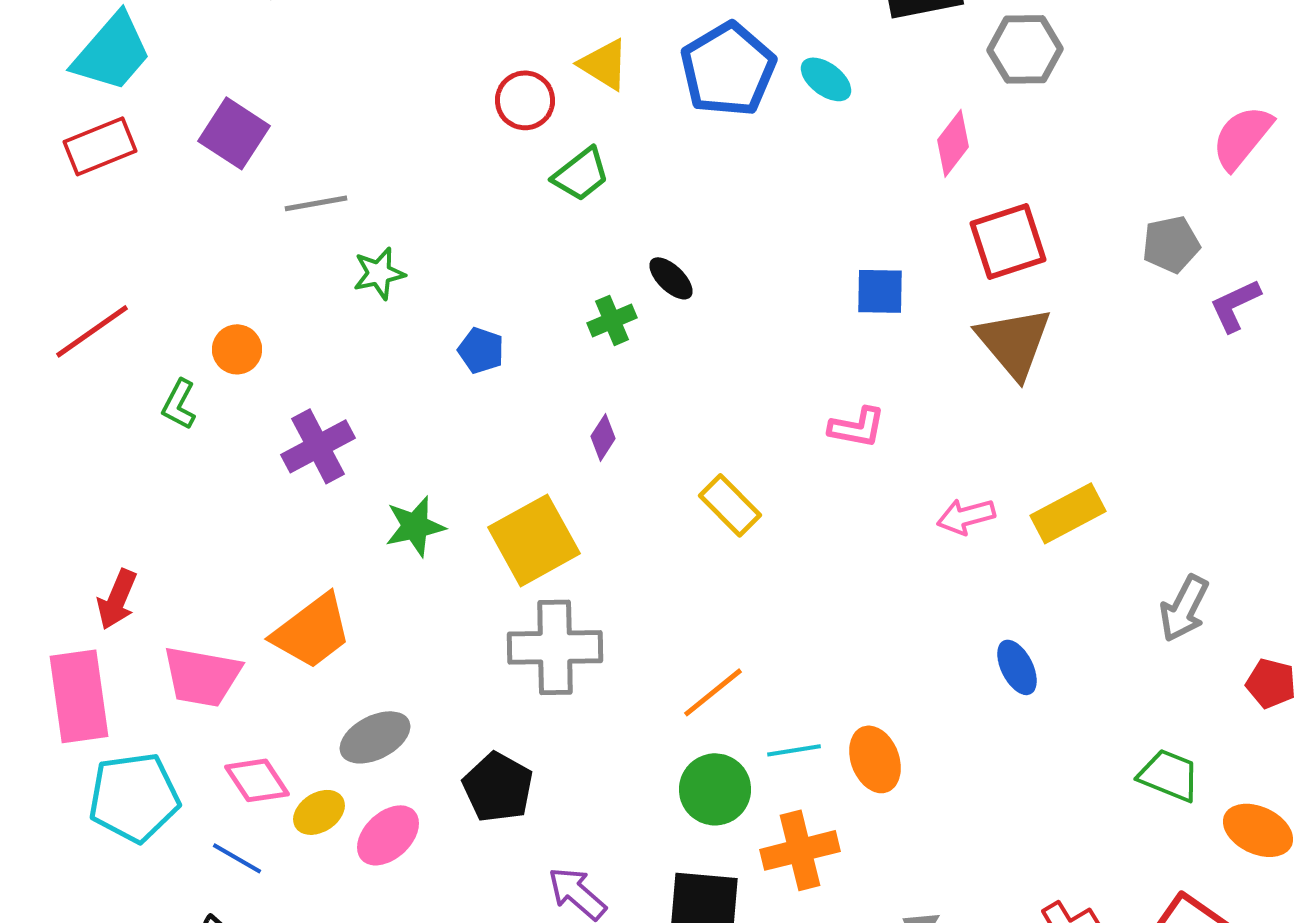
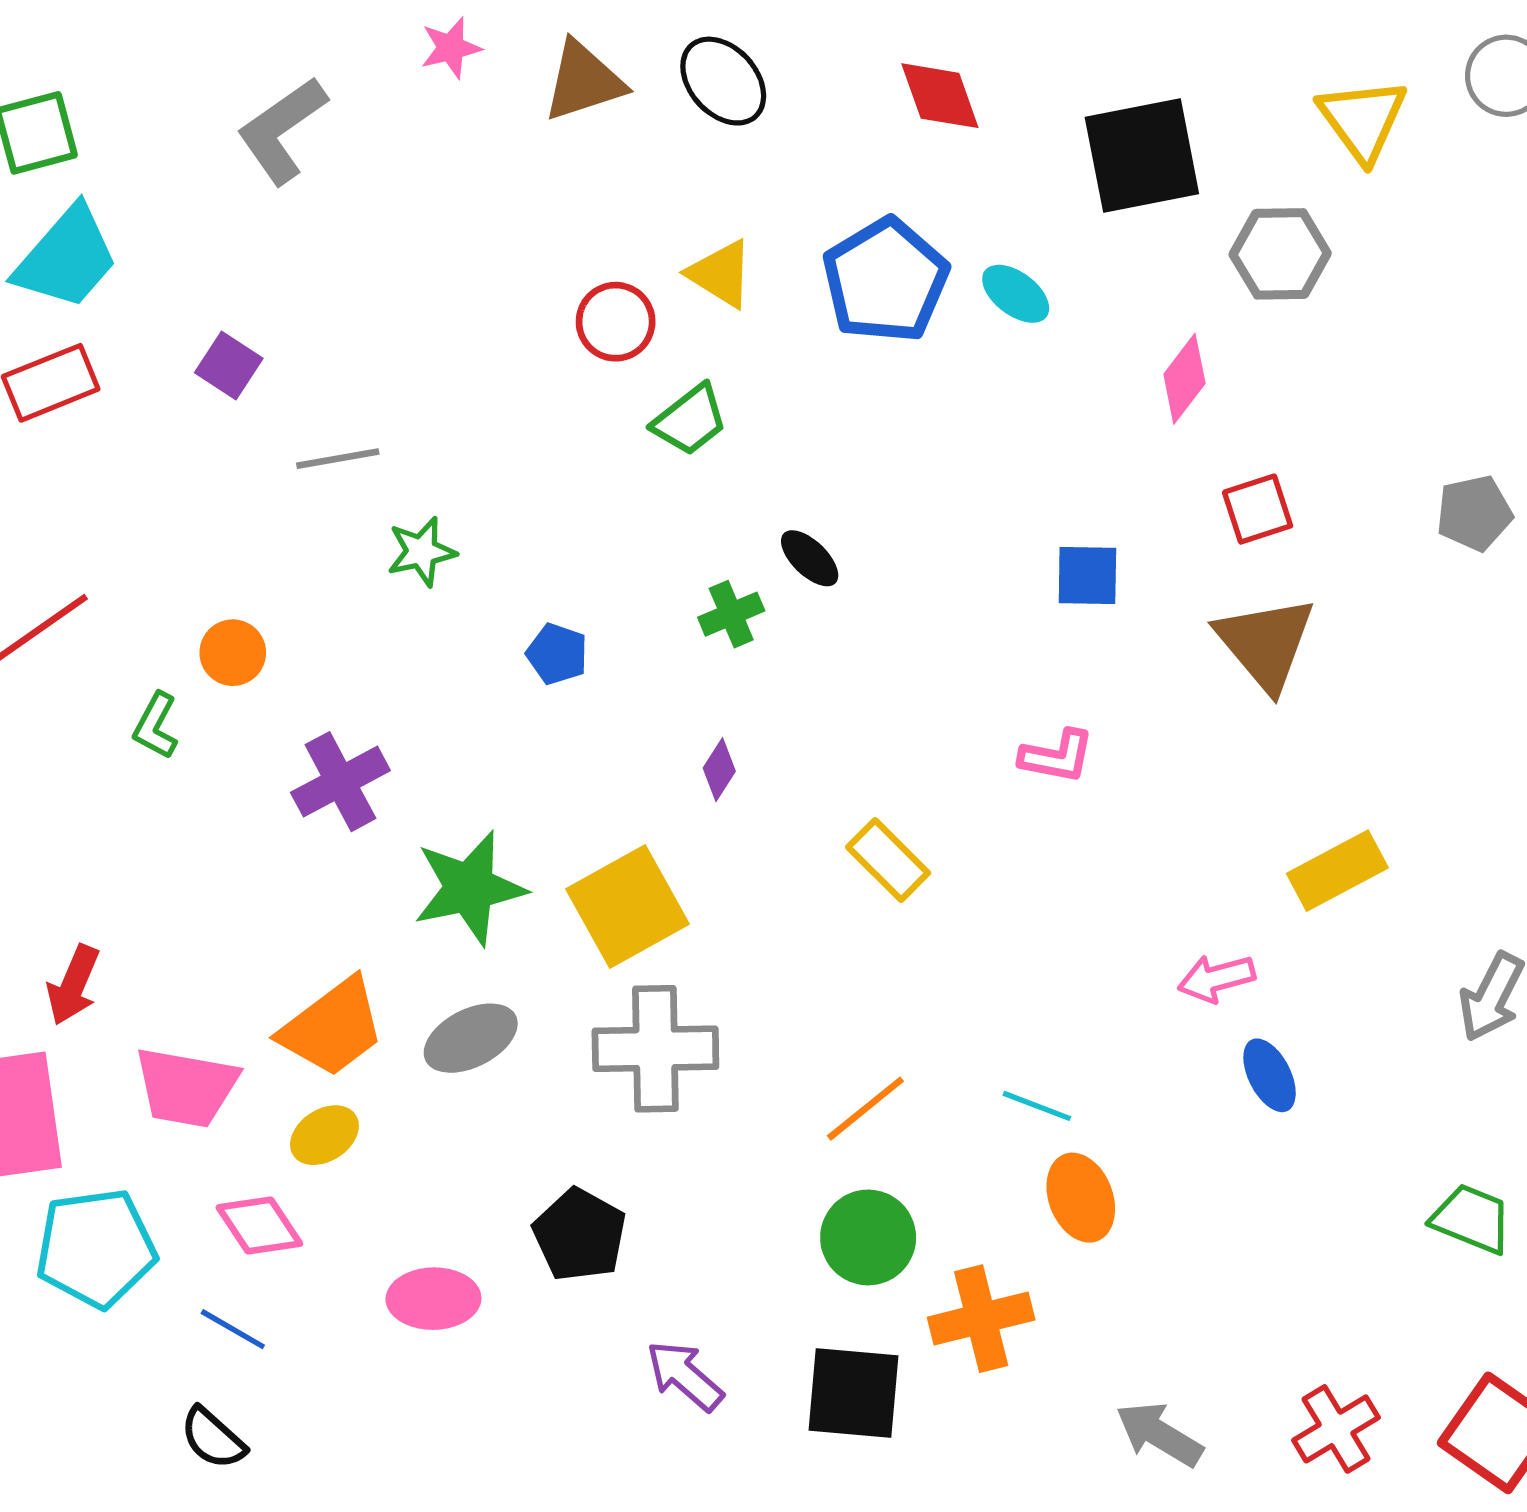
purple square: (234, 133) -> (229, 366), size x0.7
red square: (1008, 241) -> (1258, 509), size x0.7
pink arrow: (966, 516) -> (1216, 978), moved
green star: (415, 526) -> (469, 888), size x1.4
gray ellipse: (375, 737) -> (471, 1038), moved
cyan line: (794, 750) -> (1037, 1106), moved, turned 30
yellow ellipse: (319, 812) -> (324, 1135), moved
pink ellipse: (388, 835) -> (433, 1299), turned 42

